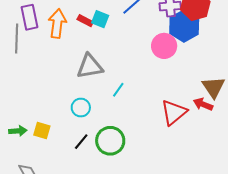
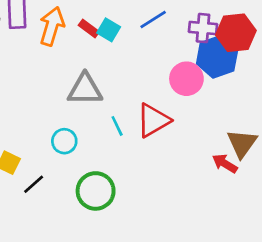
cyan line: (118, 90) -> (117, 126), turned -70
red triangle: (174, 112) -> (153, 120), moved
black line: (81, 142) -> (34, 184), moved

